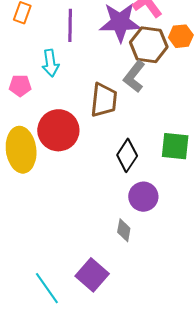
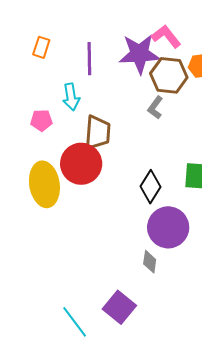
gray L-shape: (134, 76) -> (155, 108), size x0.7
brown trapezoid: (104, 100) -> (98, 132), moved
purple circle: (143, 197) -> (168, 227), size x1.4

